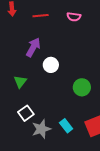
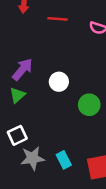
purple arrow: (33, 47) -> (22, 69), moved
green circle: (82, 87) -> (89, 105), moved

